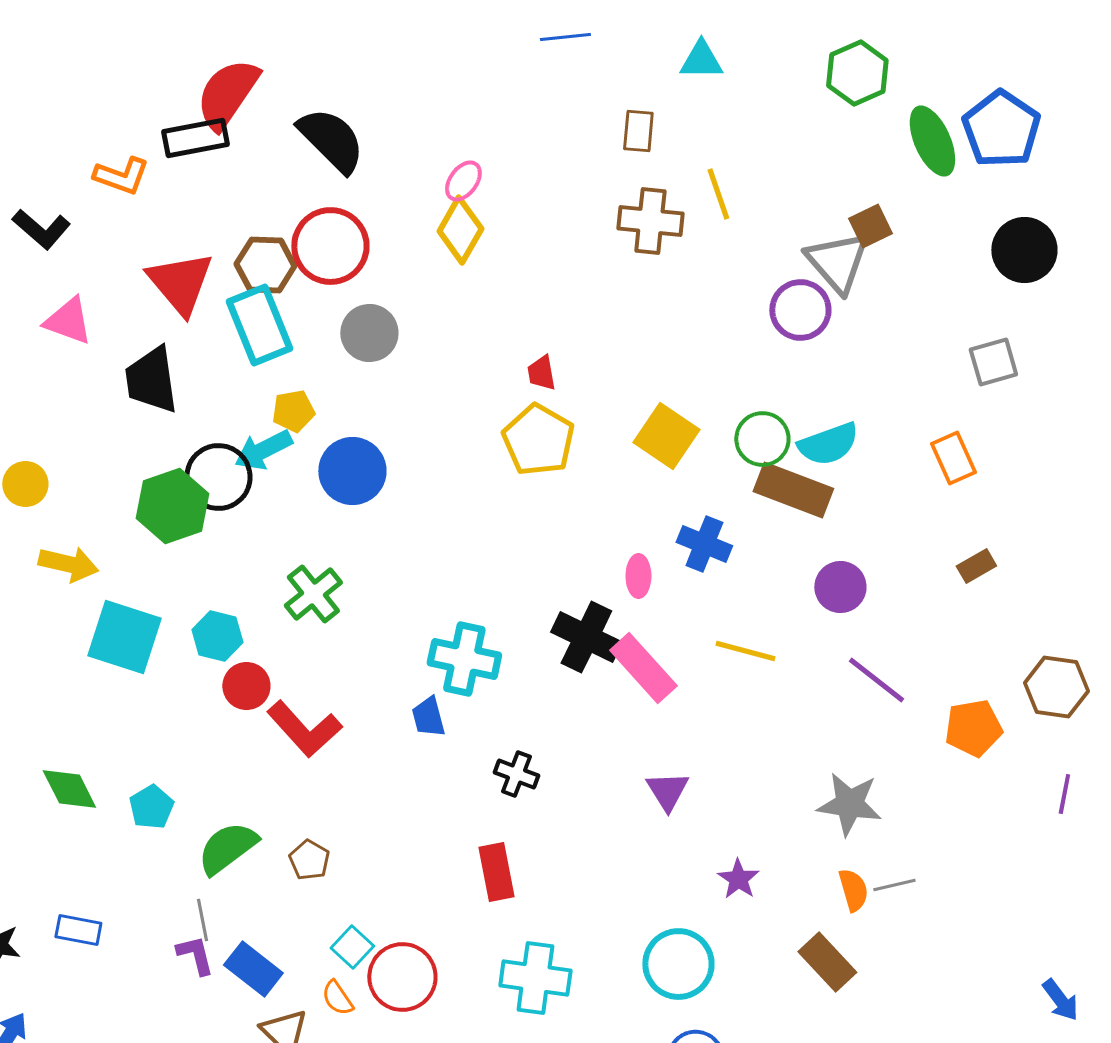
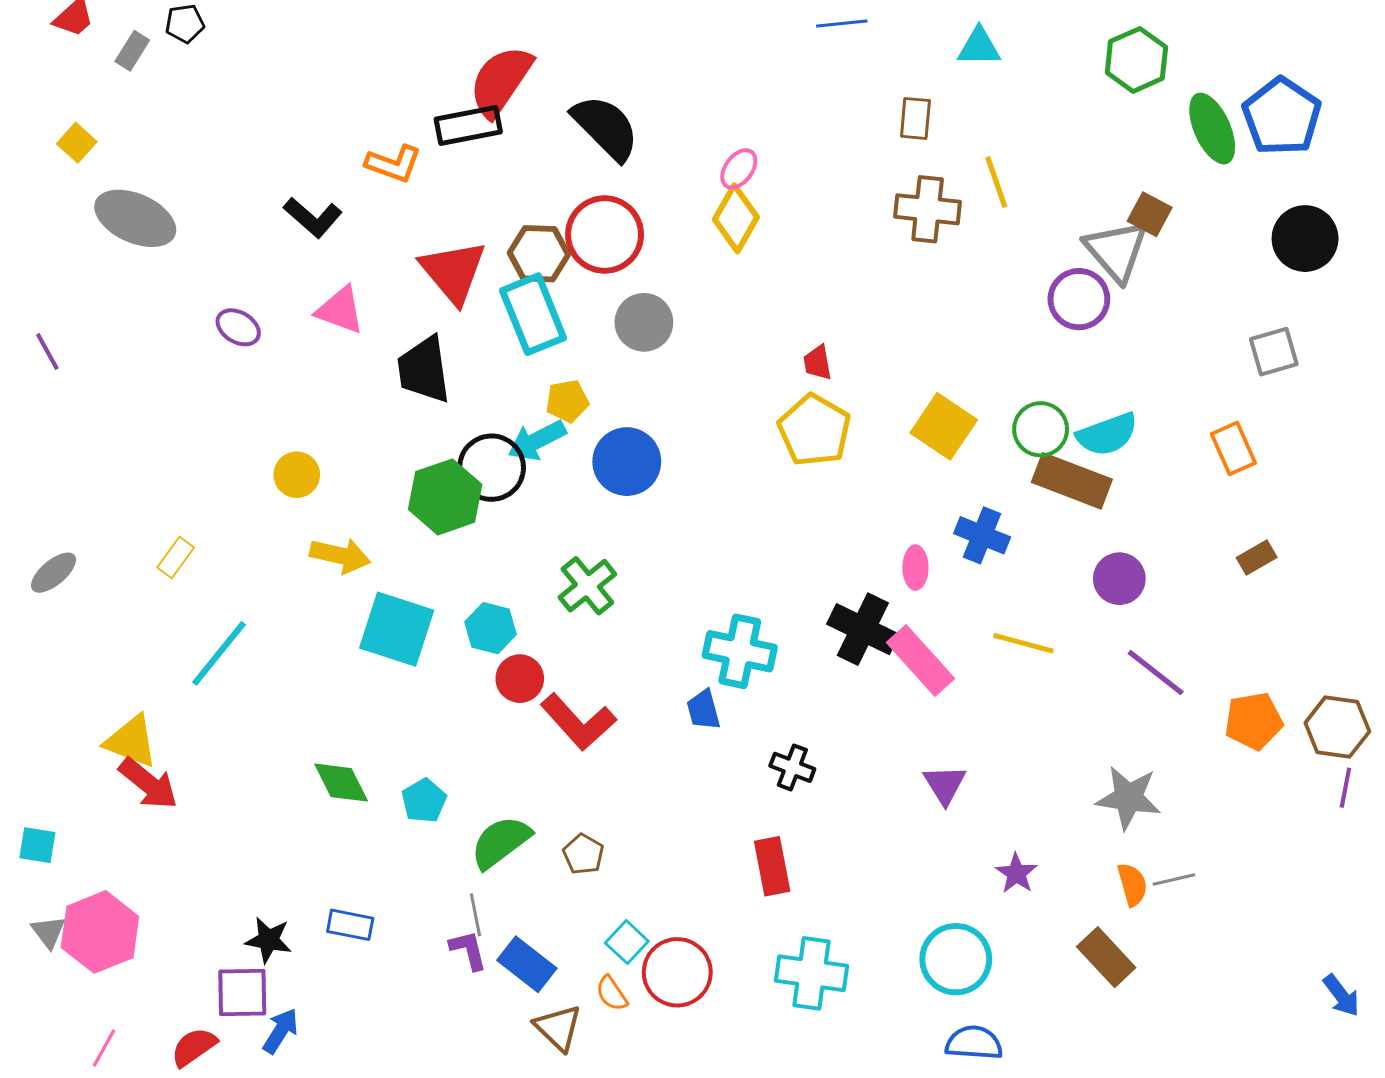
brown square: (870, 226) -> (1150, 214), turned -36
brown hexagon: (1056, 687) -> (1337, 727), moved

